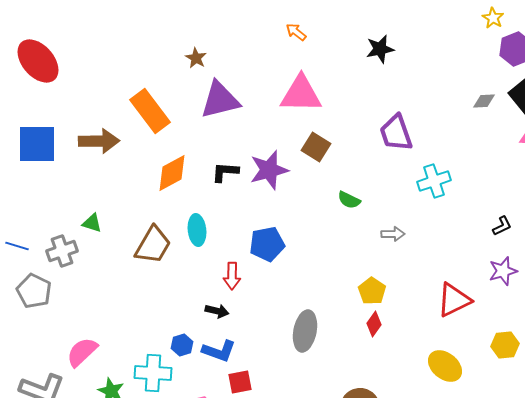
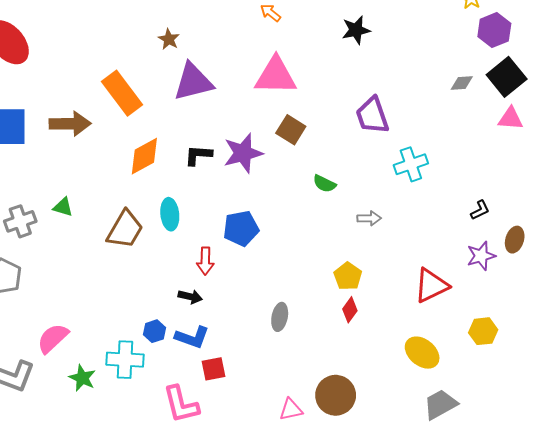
gray cross: (62, 251) -> (20, 221), moved
gray ellipse: (305, 331) -> (280, 317), size x0.7

